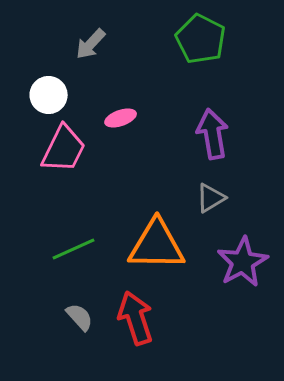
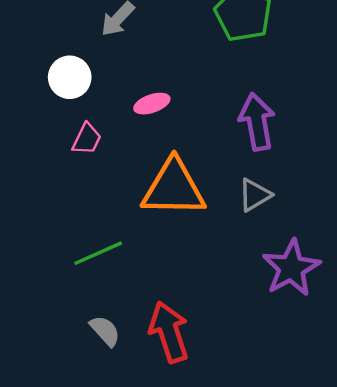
pink trapezoid: (64, 149) -> (87, 139), size x0.6
orange triangle: (157, 245) -> (174, 188), moved

